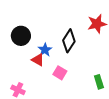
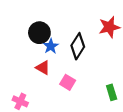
black circle: (21, 36) -> (39, 33), moved
blue star: (45, 50) -> (51, 46), moved

